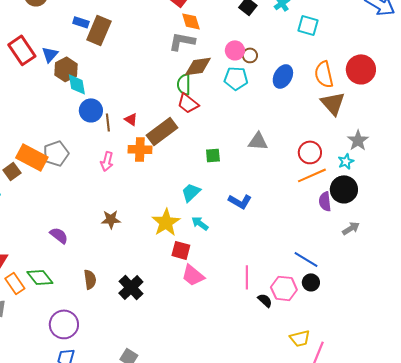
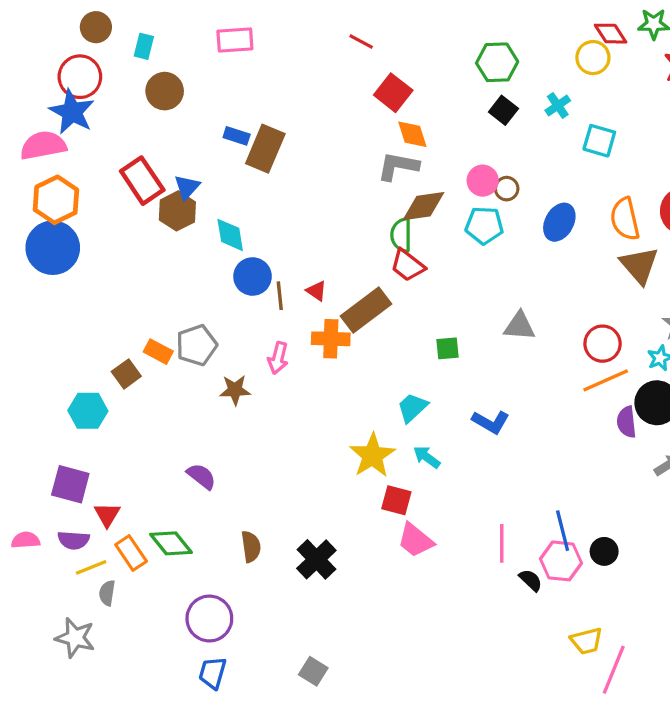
brown hexagon: (66, 69) -> (177, 211), moved
orange rectangle: (32, 157) -> (158, 352), size x0.6
brown star: (111, 219) -> (235, 390), moved
blue line: (306, 259) -> (563, 531), moved, turned 45

